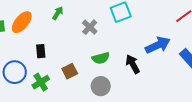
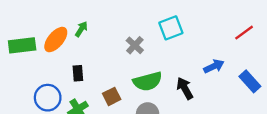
green arrow: (58, 13) -> (81, 29), moved
blue arrow: (158, 45) -> (214, 66), size x0.7
green semicircle: (101, 58) -> (148, 81), size x1.4

